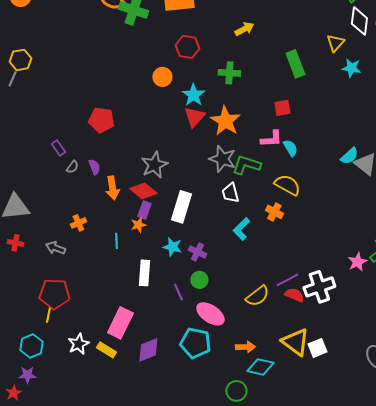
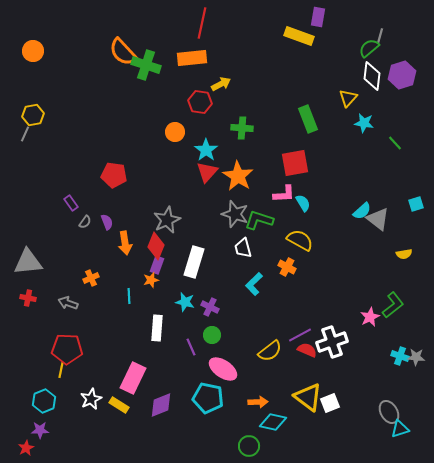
yellow arrow: (244, 29) -> (221, 84), moved
red square: (282, 108) -> (295, 163), size x1.6
red diamond: (143, 191) -> (156, 246), turned 72

